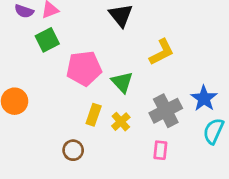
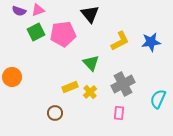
pink pentagon: (84, 68) -> (63, 34), moved
blue star: (204, 98) -> (151, 42), moved, turned 30
yellow rectangle: (94, 115) -> (70, 87), turned 49

